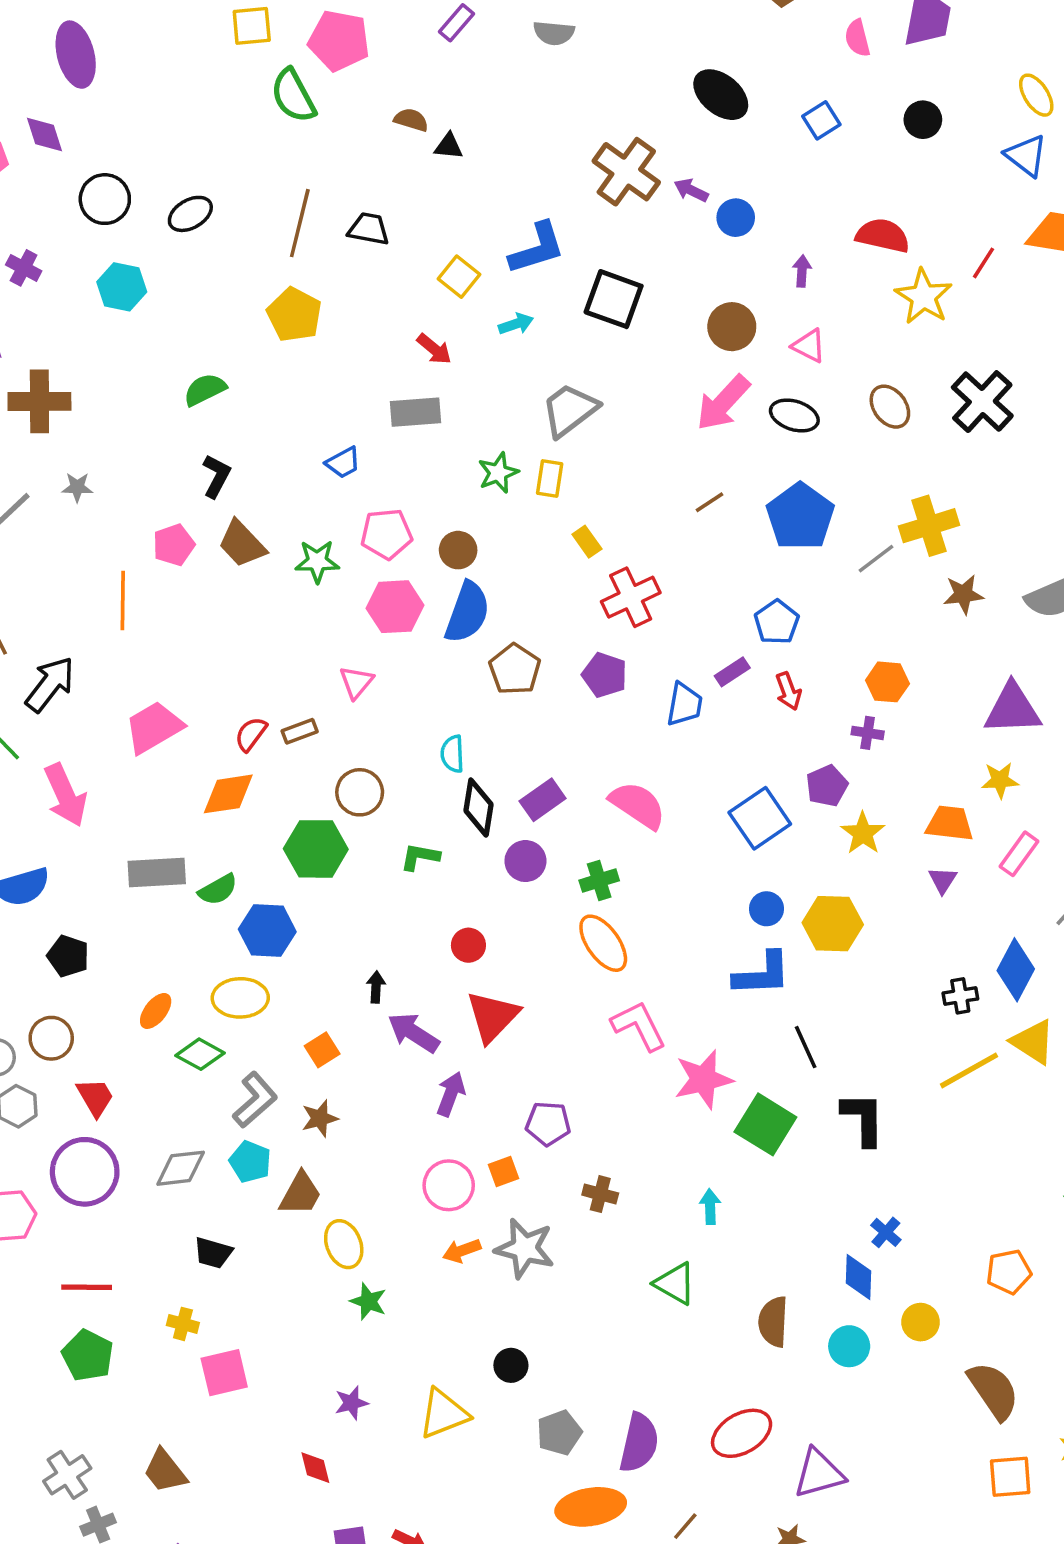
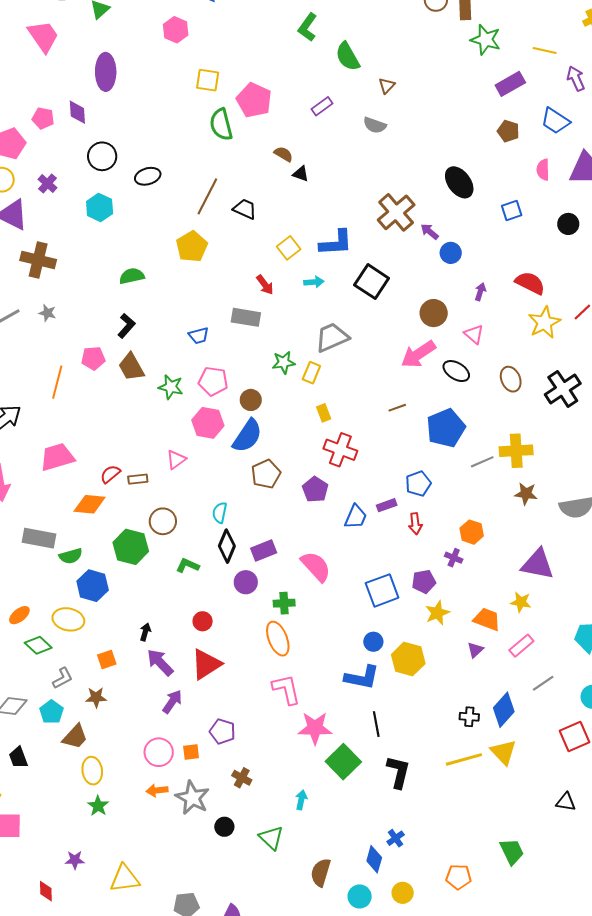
red cross: (631, 597) -> (340, 450), turned 32
gray L-shape: (255, 1100) -> (63, 678), size x0.7
black trapezoid: (213, 1253) -> (18, 758), turned 40
black circle: (511, 1365) -> (224, 827), moved

